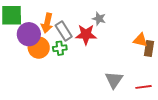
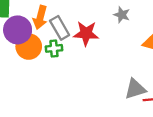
gray star: (99, 19) -> (122, 15), moved
gray triangle: (114, 80) -> (135, 89), moved, turned 36

